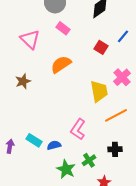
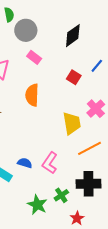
orange semicircle: (61, 64) -> (32, 95), turned -55
blue semicircle: (54, 145) -> (25, 163), moved, turned 32
black cross: (115, 149) -> (88, 184), size x1.6

